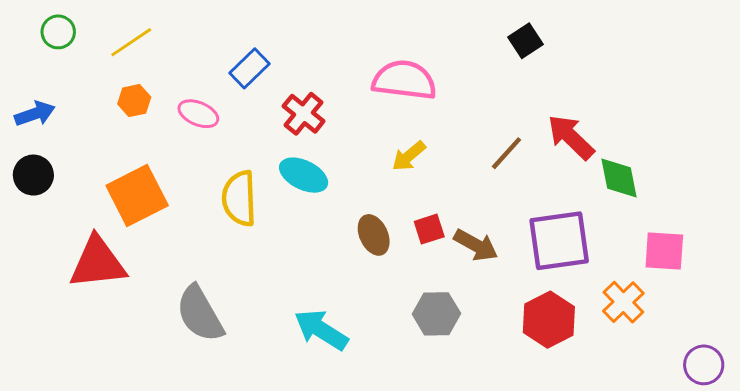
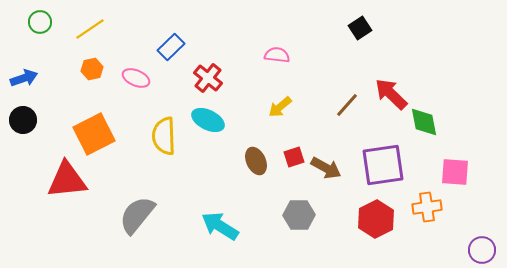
pink semicircle: (404, 80) -> (277, 55), size x0.6
orange cross: (623, 302) -> (427, 207), turned 36
gray semicircle: (200, 314) -> (137, 215), turned 69

